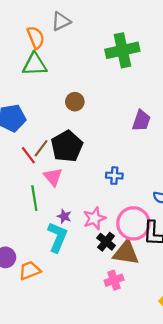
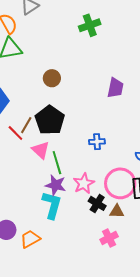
green cross: (122, 50) -> (90, 25), size x0.7
green line: (34, 198) -> (57, 163), moved
purple star: (64, 216) -> (56, 185), size x1.5
brown triangle: (126, 253) -> (117, 211), size x0.6

